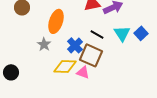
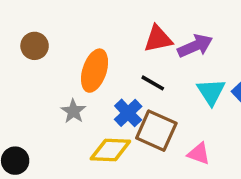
black line: (97, 34) -> (153, 83), moved
pink triangle: (83, 72) -> (199, 154), moved

